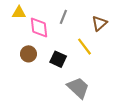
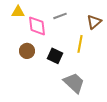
gray line: (63, 17) -> (60, 16), turned 48
yellow line: (85, 47) -> (80, 44), turned 48

